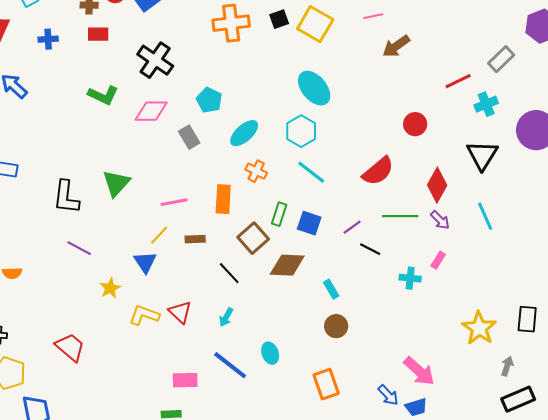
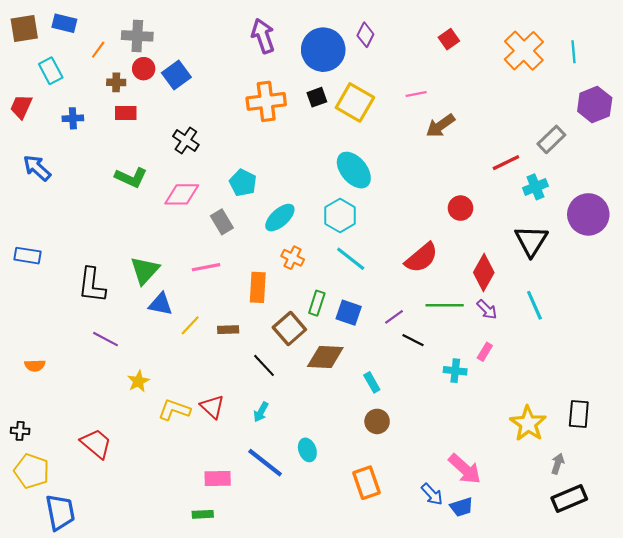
black cross: (155, 60) -> (186, 140), size x0.7
pink line: (174, 202) -> (206, 267), moved
blue triangle: (145, 262) -> (161, 304), moved, turned -45

